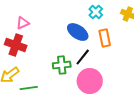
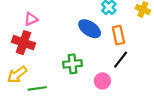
black line: (83, 57) -> (121, 60), moved
pink circle: (90, 81) -> (102, 81), size x0.6

